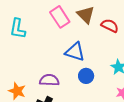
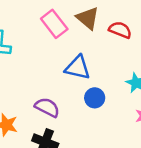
purple semicircle: (49, 80) -> (47, 107), turned 30

